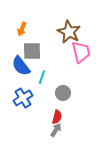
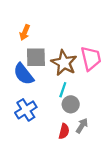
brown star: (69, 32) -> (64, 63), moved
cyan line: (42, 77) -> (63, 90), moved
gray arrow: (56, 130) -> (82, 126), moved

